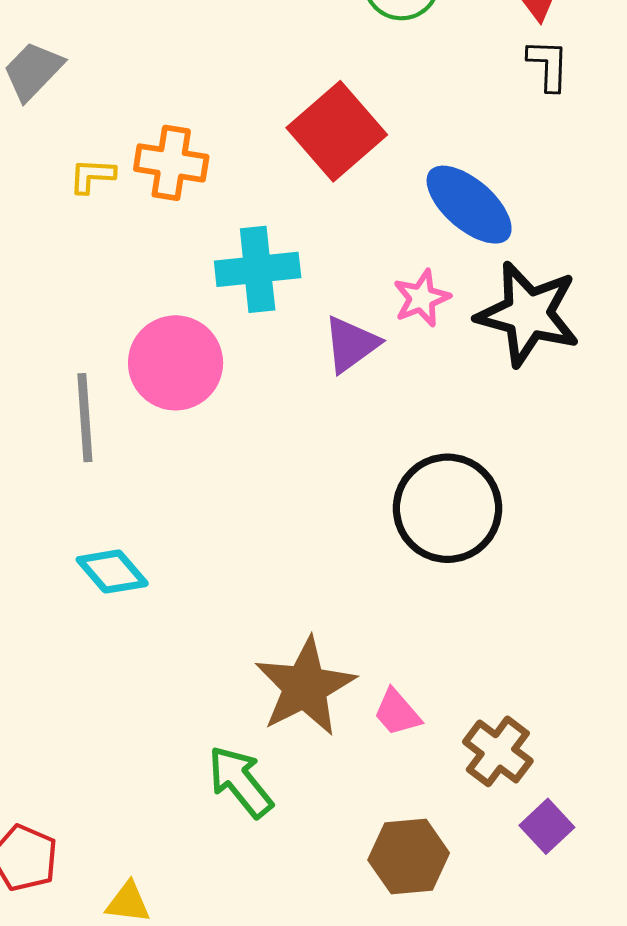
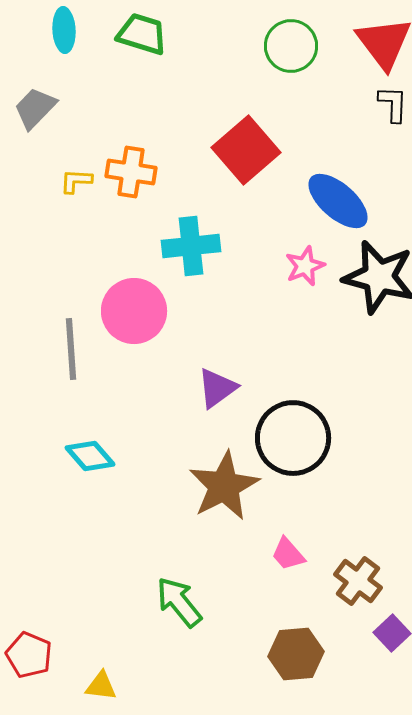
purple triangle: (351, 344) -> (217, 388), moved
black circle: (447, 508) -> (293, 438), moved
brown star: (305, 687) -> (224, 486), moved

